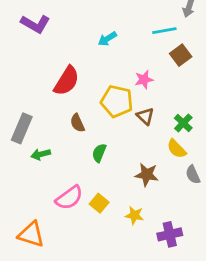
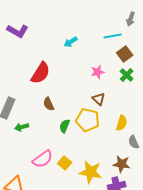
yellow pentagon: (117, 101) -> (88, 120), moved
green cross: (183, 123) -> (127, 75), moved
yellow semicircle: (177, 149) -> (122, 123), turned -119
brown star: (147, 175) -> (122, 164), moved
yellow star: (134, 215) -> (91, 172), size x1.6

